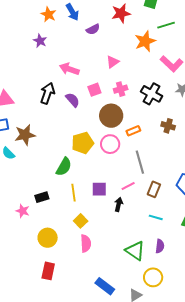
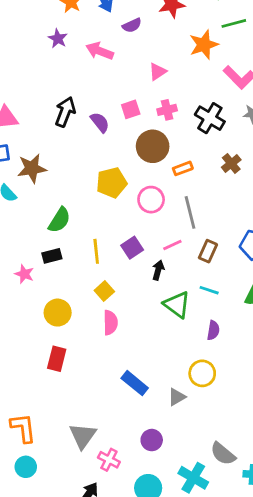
pink arrow: (69, 69) -> (100, 51), moved
brown cross: (168, 126) -> (231, 163), turned 32
pink circle: (110, 144) -> (151, 200), moved
green semicircle: (64, 167) -> (59, 220), moved
purple square: (99, 189) -> (132, 248), turned -35
green triangle: (135, 251) -> (177, 305), moved

